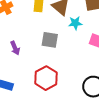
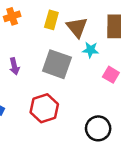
gray square: (50, 40) -> (57, 64), size x1.4

